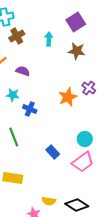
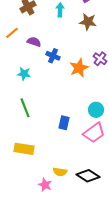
cyan star: (13, 95) -> (24, 74), moved
blue cross: (30, 109) -> (53, 56), moved
blue rectangle: (53, 152) -> (64, 123), turned 56

